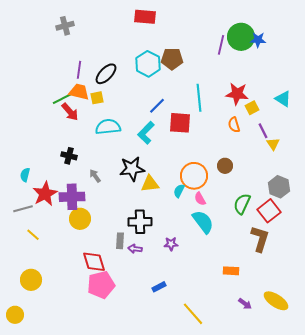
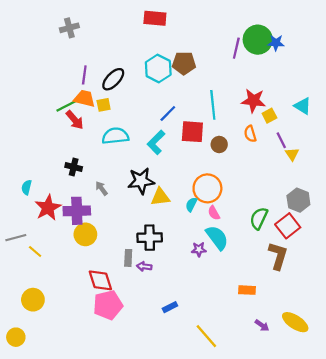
brown circle: (225, 166) -> (219, 144), moved
gray line: (23, 209) -> (16, 238), moved
purple star: (171, 244) -> (199, 249), moved

